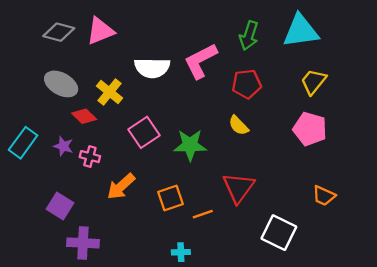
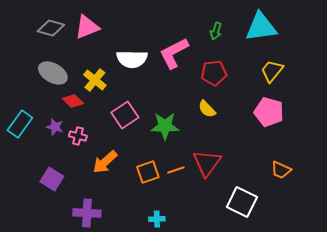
green arrow: (249, 36) -> (216, 31), size x0.7
orange line: (203, 214) -> (176, 170), moved
purple cross: (83, 243) -> (87, 213), moved

